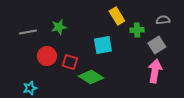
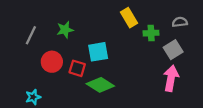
gray line: (28, 32) -> (31, 35), turned -54
cyan square: (103, 45) -> (98, 52), moved

